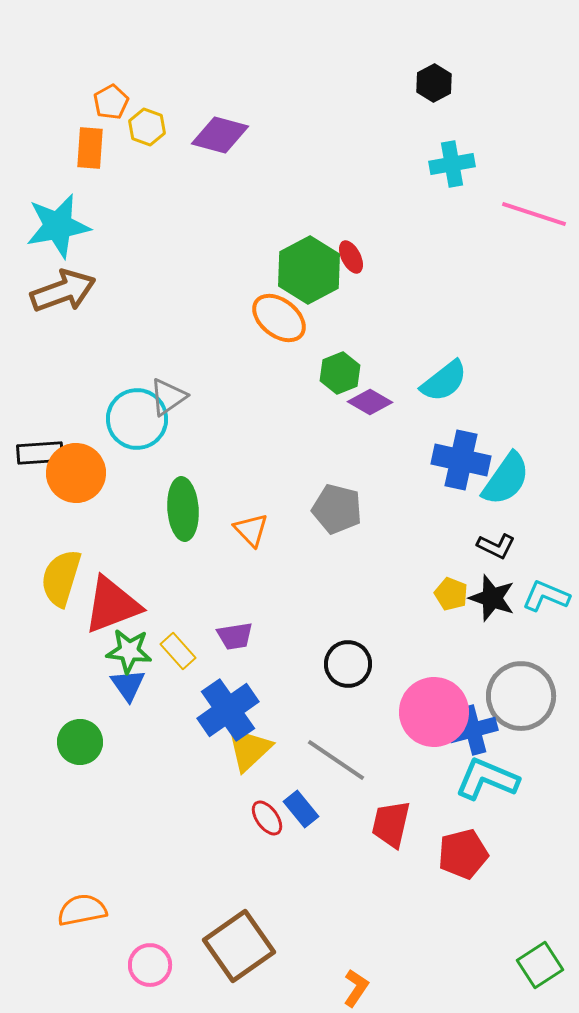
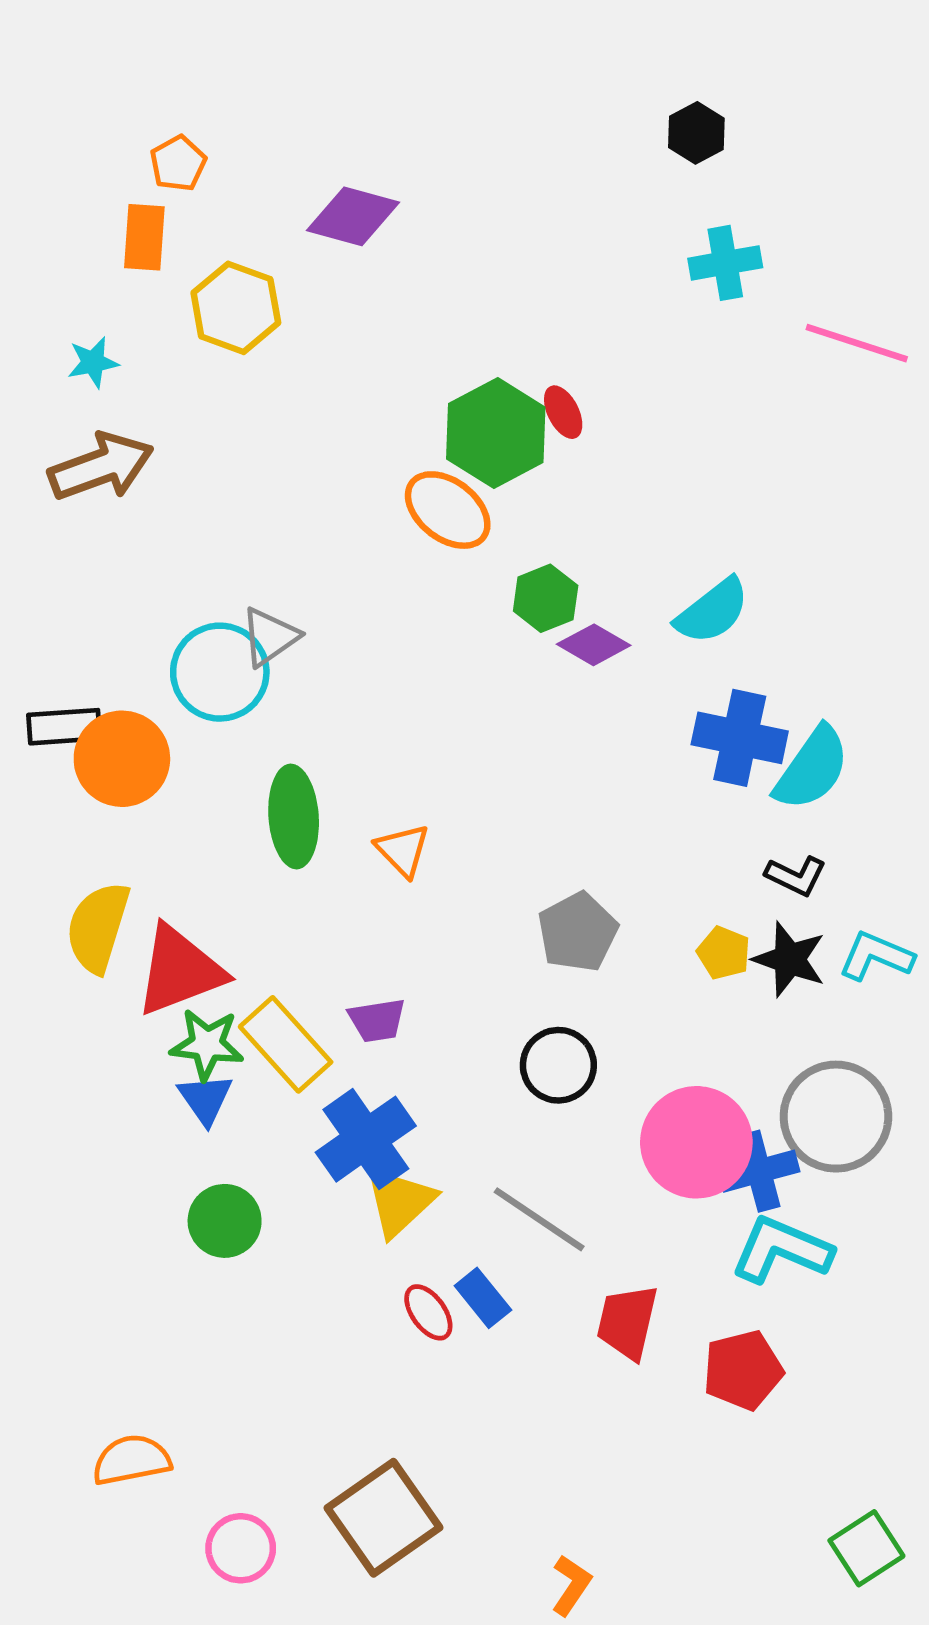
yellow hexagon: (147, 127) -> (236, 308), moved, size x1.5
cyan star: (58, 226) -> (93, 362), size x0.5
gray pentagon: (337, 509) -> (578, 932), moved, turned 30
yellow rectangle: (178, 651) -> (286, 1044), size x1.6
green circle: (80, 742) -> (225, 1221), moved

